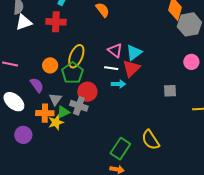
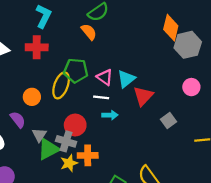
red triangle: (131, 68) -> (143, 96), moved
green pentagon: (72, 73) -> (76, 71), moved, turned -30
gray square: (170, 91) -> (169, 121), turned -32
green triangle: (63, 112) -> (48, 149), size x1.5
orange cross: (45, 113) -> (88, 155), moved
yellow star: (56, 122) -> (69, 163), moved

